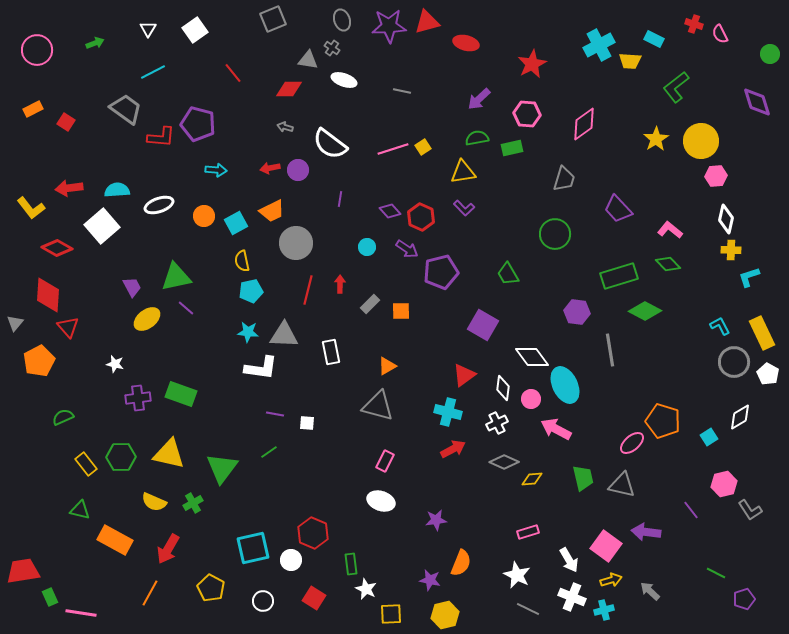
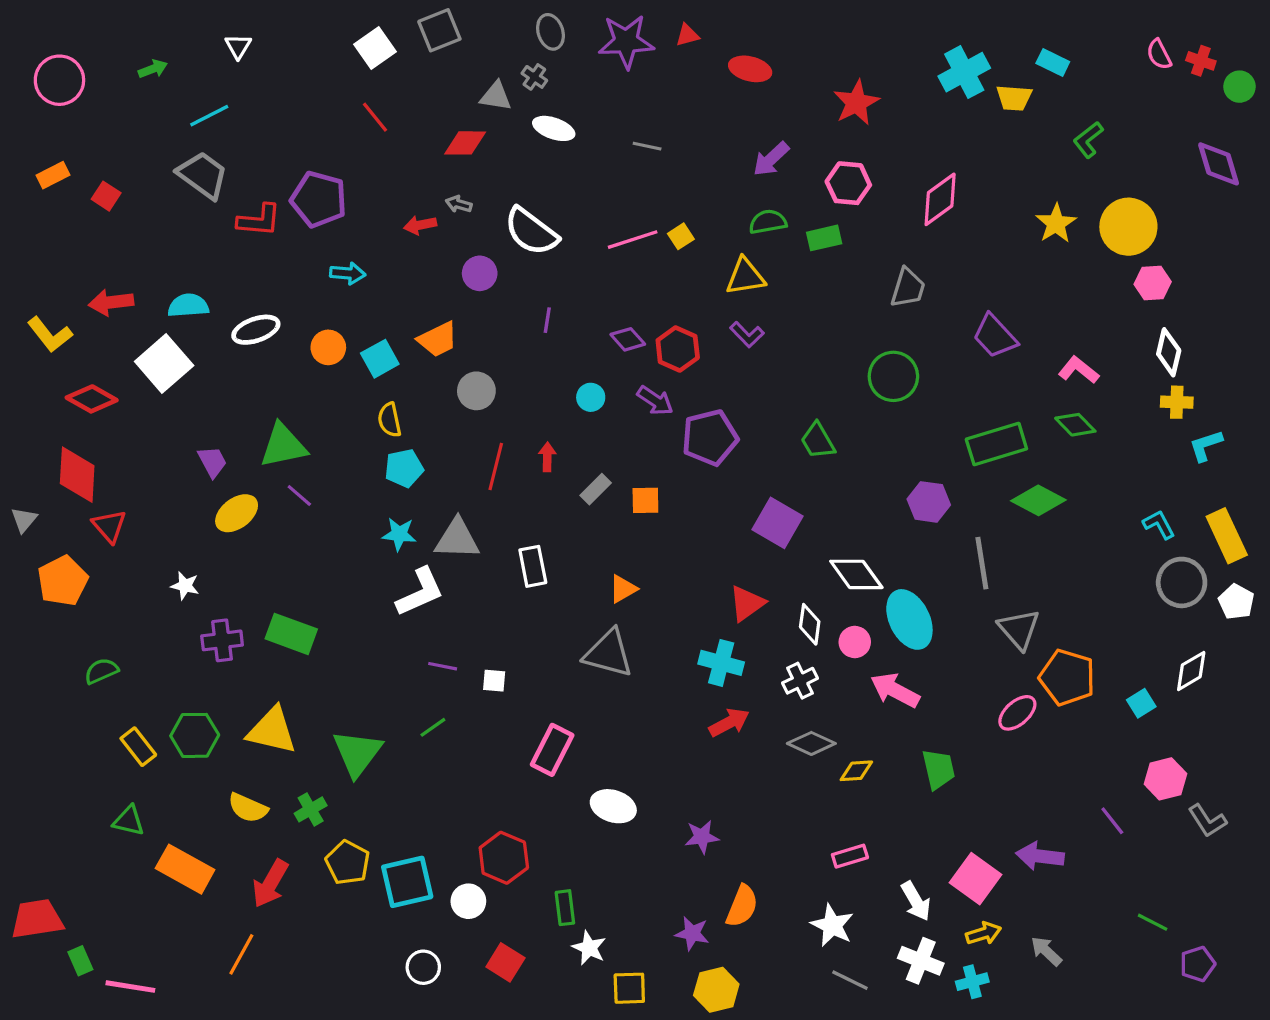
red triangle: (427, 22) -> (687, 35), size x0.6
red cross: (694, 24) -> (1201, 61), moved
white square: (195, 30) -> (375, 48), moved
cyan line: (153, 72) -> (209, 116), moved
green L-shape: (676, 87) -> (1088, 140), size x0.7
red arrow: (270, 168) -> (420, 225), moved
gray circle: (296, 243) -> (476, 391), size x0.7
white L-shape: (261, 368) -> (420, 592), turned -32
pink rectangle: (385, 461) -> (552, 750), moved, size x1.4
gray triangle: (622, 485) -> (1019, 629), moved, turned 36
yellow pentagon: (211, 588) -> (348, 863), moved

